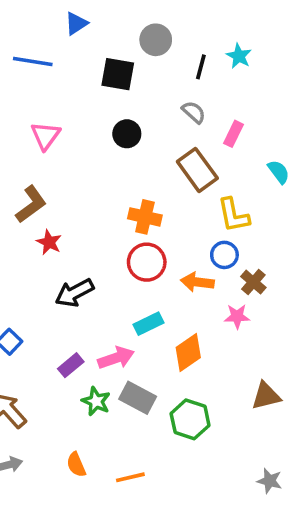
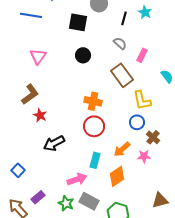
orange arrow: (197, 282) -> (122, 149), moved, turned -48
cyan rectangle: (148, 324) -> (95, 160), turned -49
purple rectangle: (71, 365) -> (38, 197), moved

